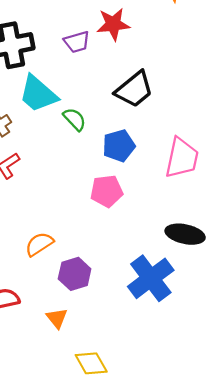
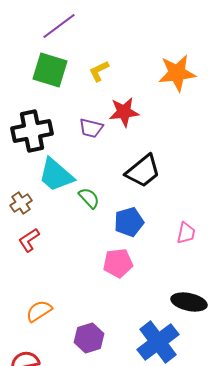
purple trapezoid: (77, 42) -> (91, 128), turned 30
pink trapezoid: (182, 158) -> (186, 233), size x0.6
orange semicircle: (39, 244) -> (39, 311), moved

